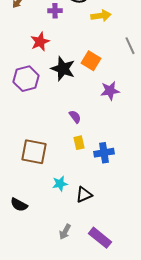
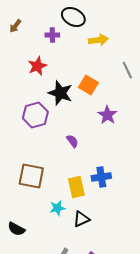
purple hexagon: (26, 79) -> (35, 115), moved
purple star: (110, 91) -> (107, 115), turned -30
yellow rectangle: (79, 143) -> (76, 187), moved, size x1.5

